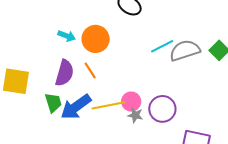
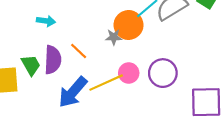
orange circle: (96, 39) -> (129, 25), moved
green trapezoid: (53, 103) -> (31, 65), moved
gray star: (135, 115) -> (114, 37), moved

